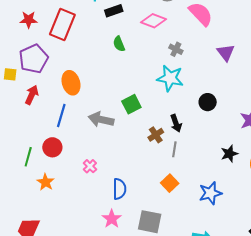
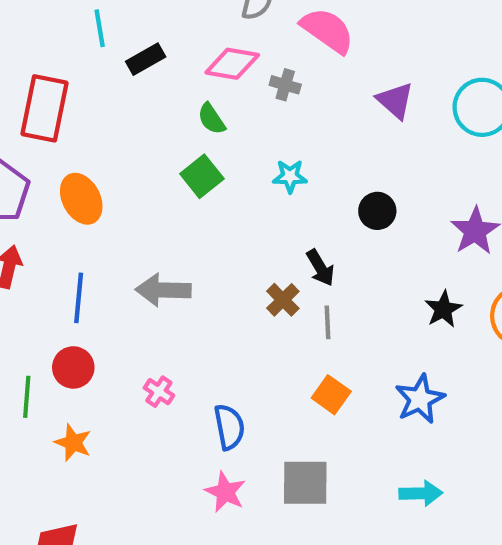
green semicircle: (119, 44) -> (211, 119), moved
gray cross: (176, 49) -> (285, 85), moved
cyan star: (170, 78) -> (290, 176), size x0.6
orange ellipse: (71, 83) -> (81, 199), moved
green square: (131, 104) -> (202, 176), moved

